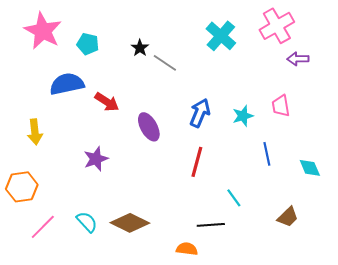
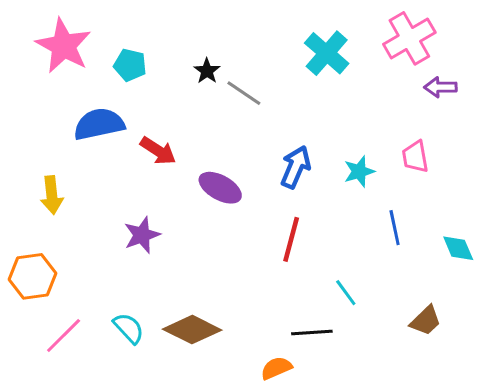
purple ellipse: (149, 127) -> (220, 188), turned -32
orange semicircle: (187, 249) -> (276, 368), turned -30

